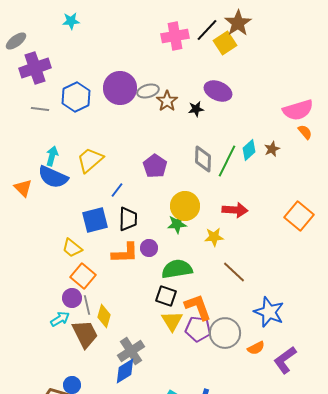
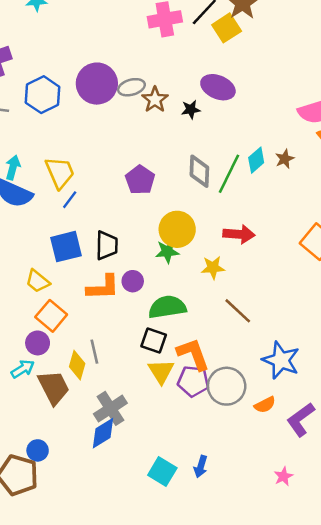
yellow trapezoid: (90, 160) -> (60, 172), turned 108
blue line: (117, 190) -> (70, 200), moved
gray line: (87, 305) -> (94, 352), moved

